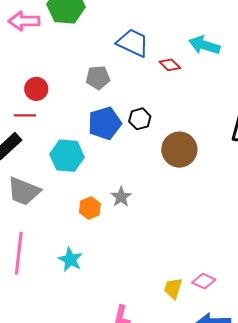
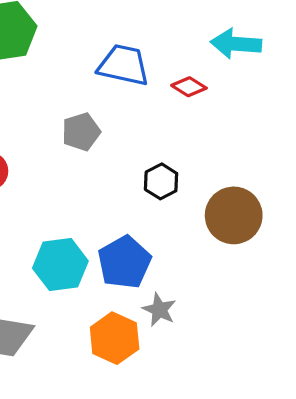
blue pentagon: (105, 123) -> (124, 262), moved
orange hexagon: (90, 208) -> (115, 338), size x1.4

